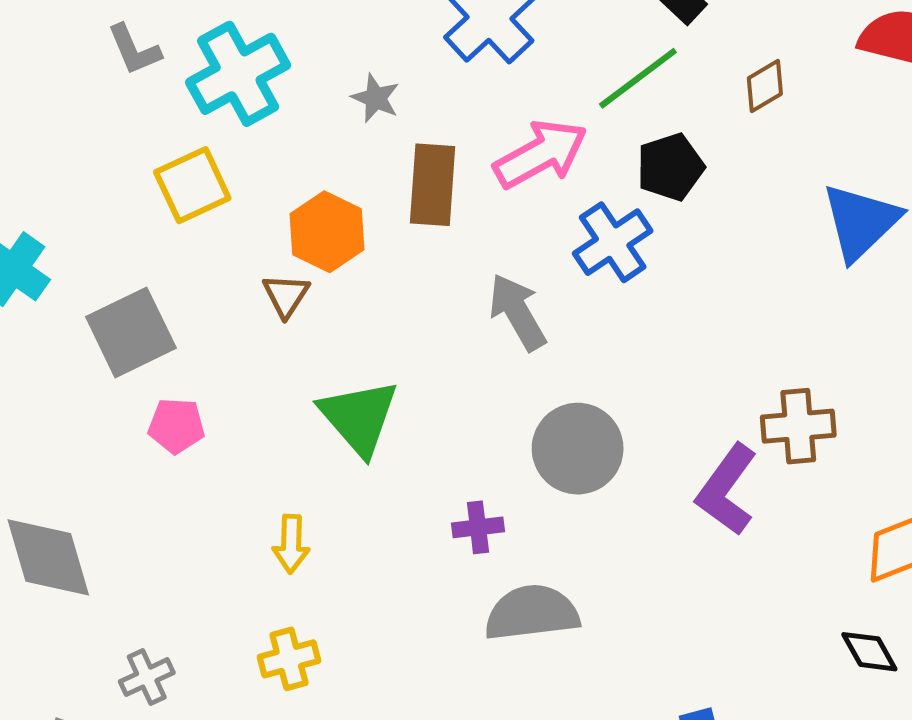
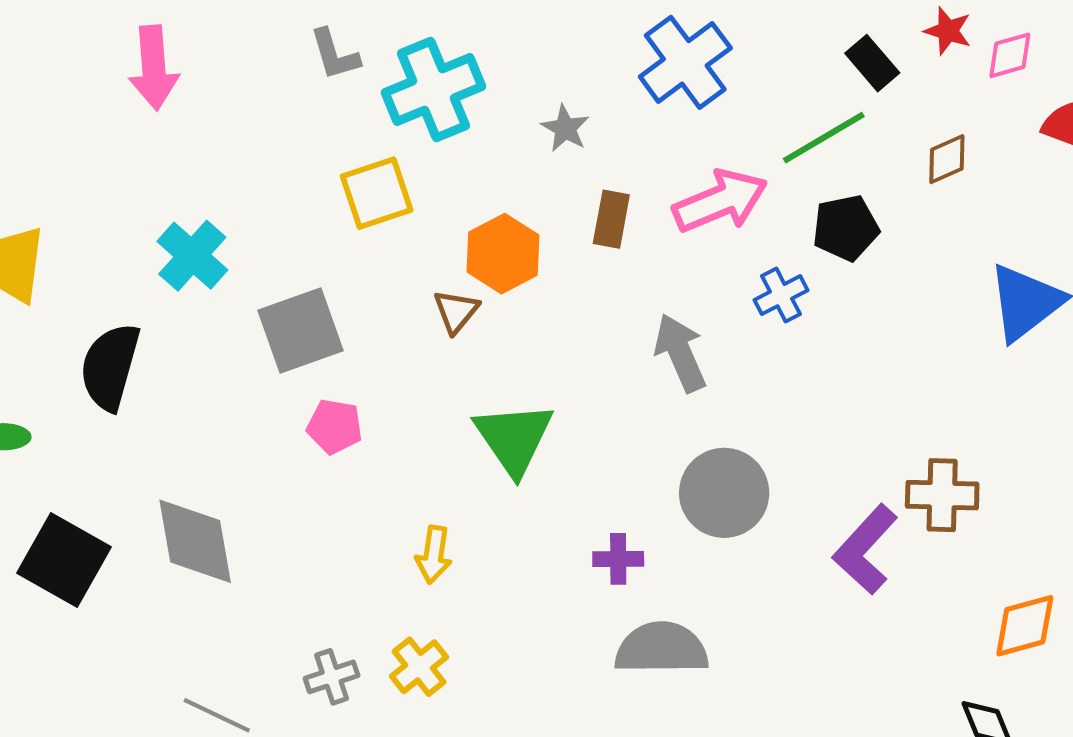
brown rectangle: (433, 185) -> (611, 219), size x0.7
blue cross: (613, 242) -> (781, 295), size x0.7
yellow cross: (289, 659) -> (419, 667), turned -30
gray cross: (147, 677) -> (332, 677), moved

